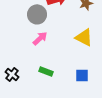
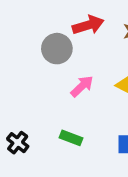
pink arrow: (40, 38) -> (82, 86), moved

